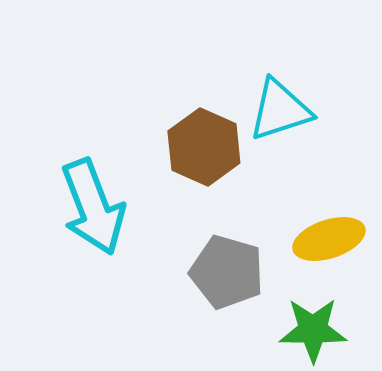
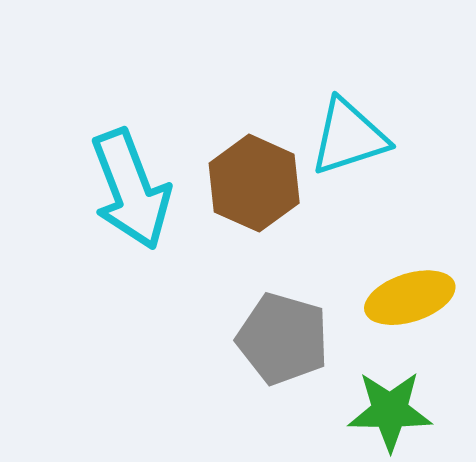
cyan arrow: (93, 207) -> (131, 189), moved

